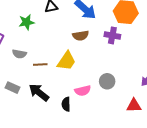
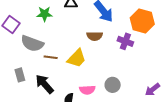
gray semicircle: (19, 54) -> (32, 43), size x1.6
gray rectangle: (13, 88) -> (20, 75), turned 40

